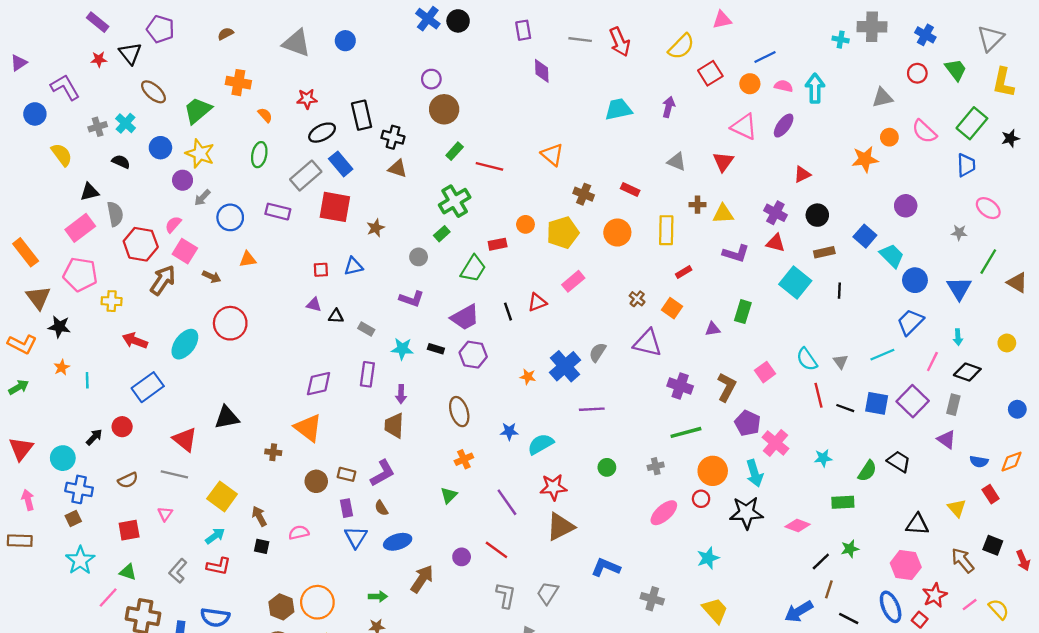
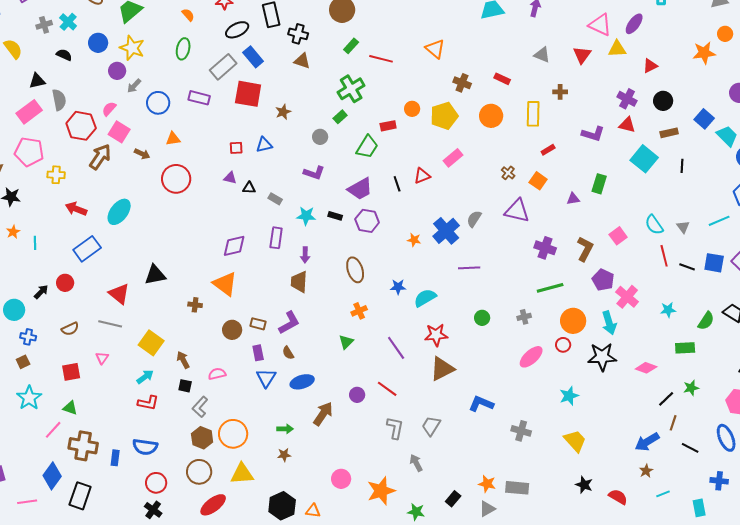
yellow triangle: (723, 214) -> (617, 49), moved
red circle: (230, 323) -> (176, 179), moved
blue cross: (79, 489) -> (28, 337), size x0.7
gray L-shape: (178, 571) -> (200, 407), moved

